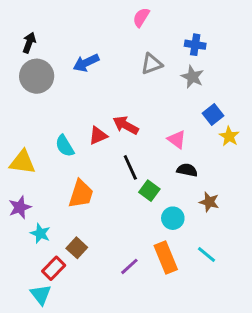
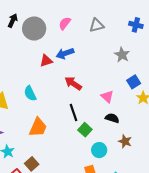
pink semicircle: (141, 17) -> (65, 23), moved
blue cross: (195, 45) -> (136, 25), moved
blue arrow: (86, 63) -> (65, 53), moved
gray triangle: (152, 64) -> (97, 25), moved
gray circle: (37, 76) -> (34, 29), moved
red triangle: (98, 136) -> (46, 61), moved

